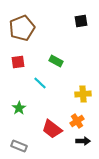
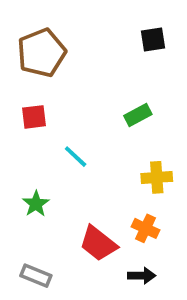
green rectangle: (56, 61) -> (138, 115), moved, turned -56
orange cross: (77, 121) -> (145, 228), turned -32
black arrow: (83, 141) -> (142, 276), moved

